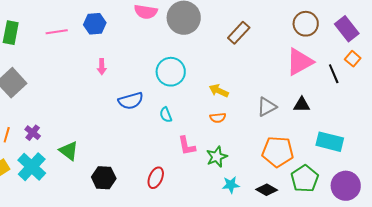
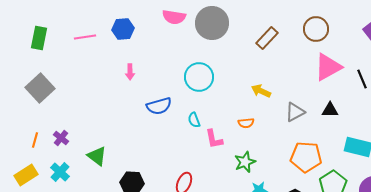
brown circle: (306, 24) -> (316, 29), moved
yellow arrow: (219, 91) -> (261, 91), moved
pink L-shape: (187, 146) -> (214, 139), moved
cyan cross: (32, 167) -> (60, 172), size x0.7

